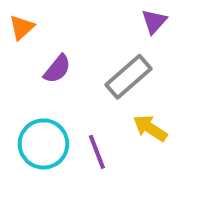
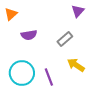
purple semicircle: (57, 69) -> (29, 35), turned 42
gray rectangle: (128, 77) -> (65, 39), size x0.7

